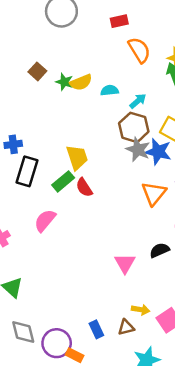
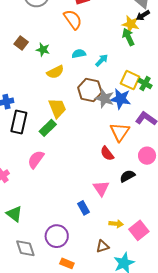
orange semicircle: (139, 50) -> (73, 19), moved
yellow semicircle: (81, 82) -> (55, 72), moved
brown hexagon: (134, 127) -> (90, 90), moved
red semicircle: (84, 187) -> (107, 153), moved
brown triangle: (126, 327) -> (102, 246), moved
blue rectangle: (96, 329) -> (84, 208), moved
purple circle: (57, 343) -> (57, 236), moved

